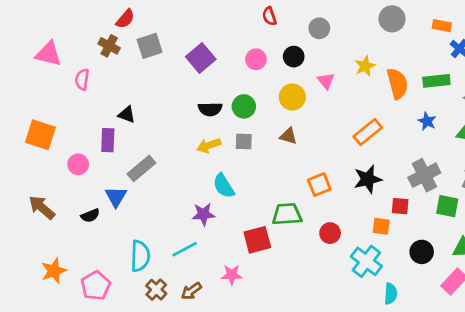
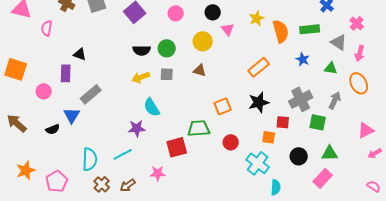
black circle: (294, 57) -> (213, 12), moved

